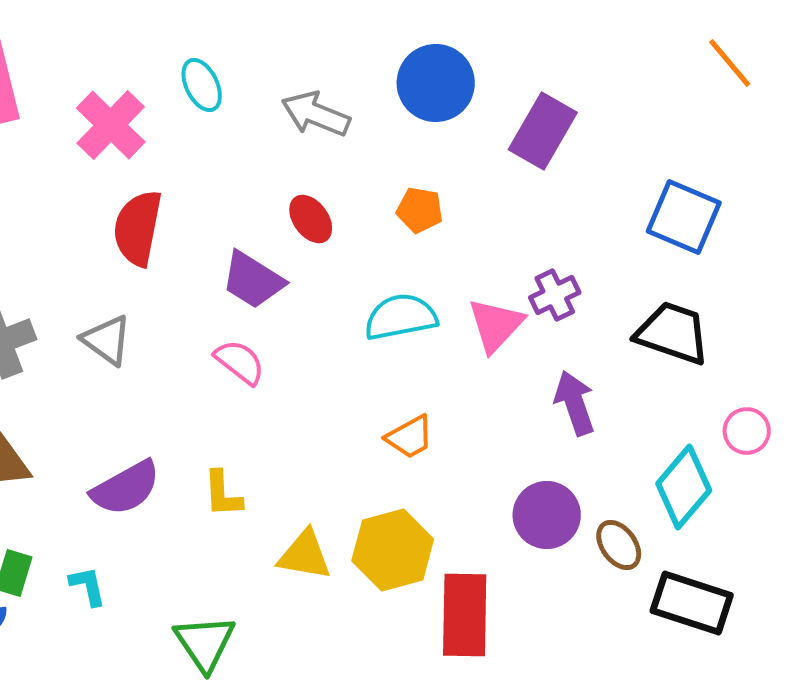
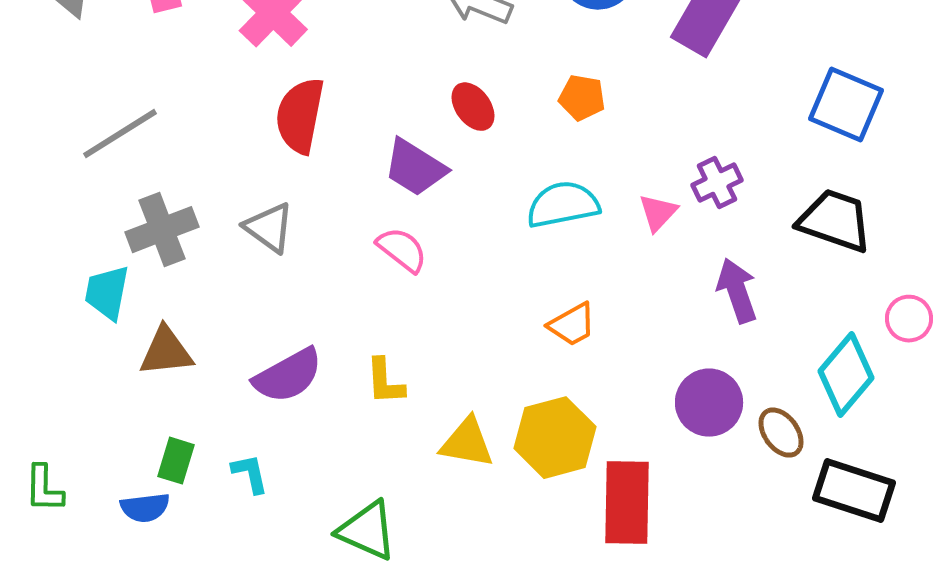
pink triangle: (496, 325) -> (658, 213), size x0.7
green triangle: (205, 643) -> (367, 531), turned -32

